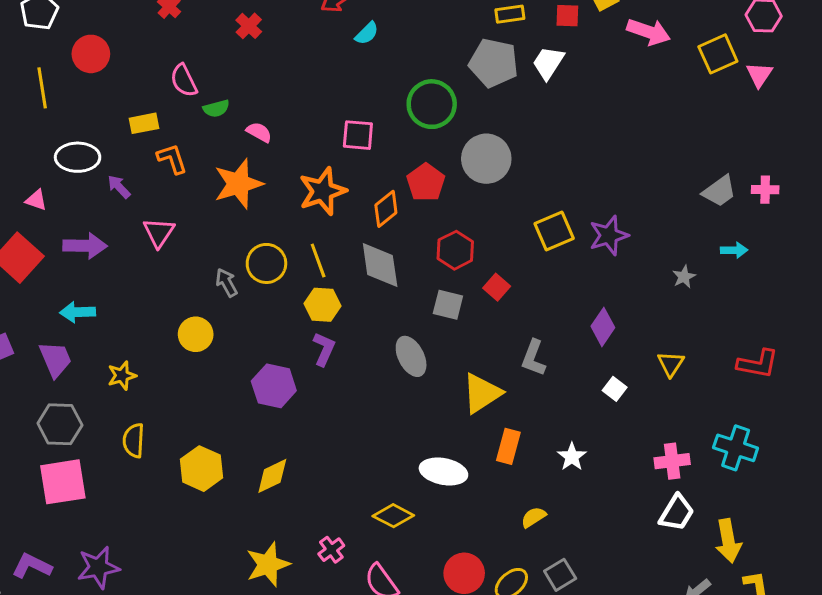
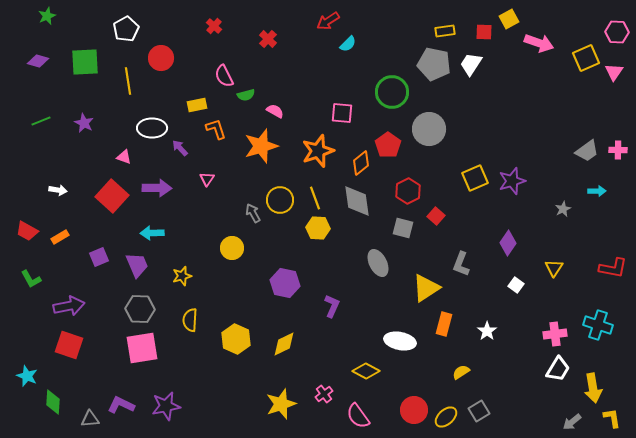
pink triangle: (159, 232) -> (207, 179), size x0.7
purple L-shape: (324, 349) -> (332, 306), moved

